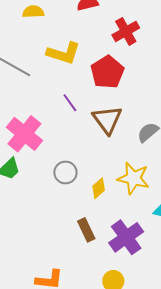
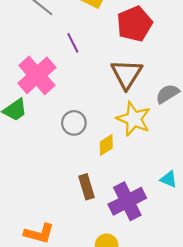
purple line: (70, 103) -> (73, 43), moved
yellow star: (133, 178) -> (134, 119), moved

